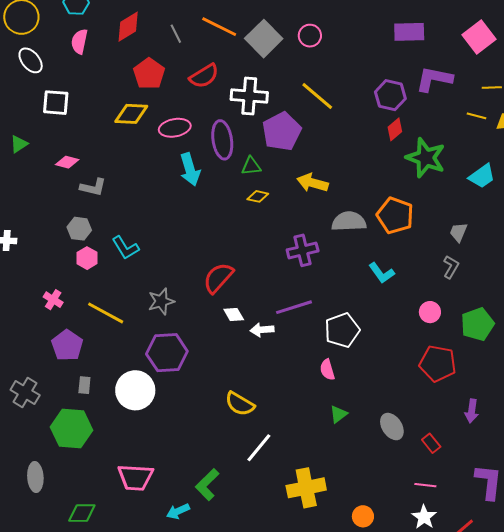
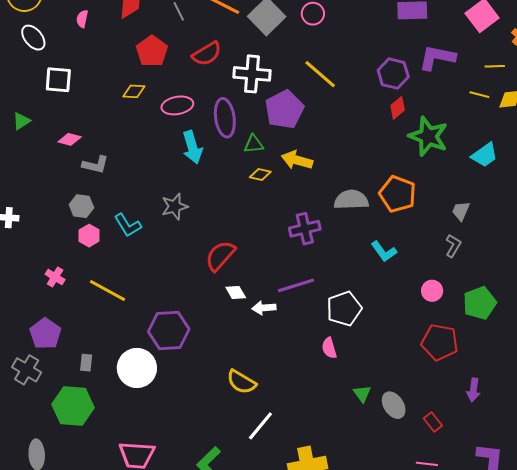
pink semicircle: (79, 42) -> (82, 19), size x0.7
yellow diamond: (131, 114) -> (134, 91), size x0.7
yellow arrow: (312, 183) -> (297, 160), moved
gray star: (161, 301) -> (175, 206), moved
purple pentagon: (67, 345) -> (45, 334), moved
green triangle: (338, 414) -> (362, 394), moved, turned -30

